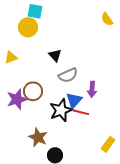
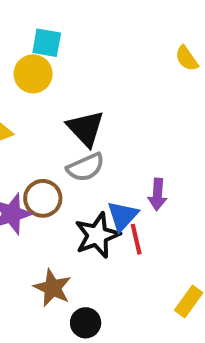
black triangle: (55, 55) -> (86, 128), size x1.5
gray semicircle: (68, 75) -> (86, 167), moved
red line: (81, 112) -> (136, 239), turned 63

